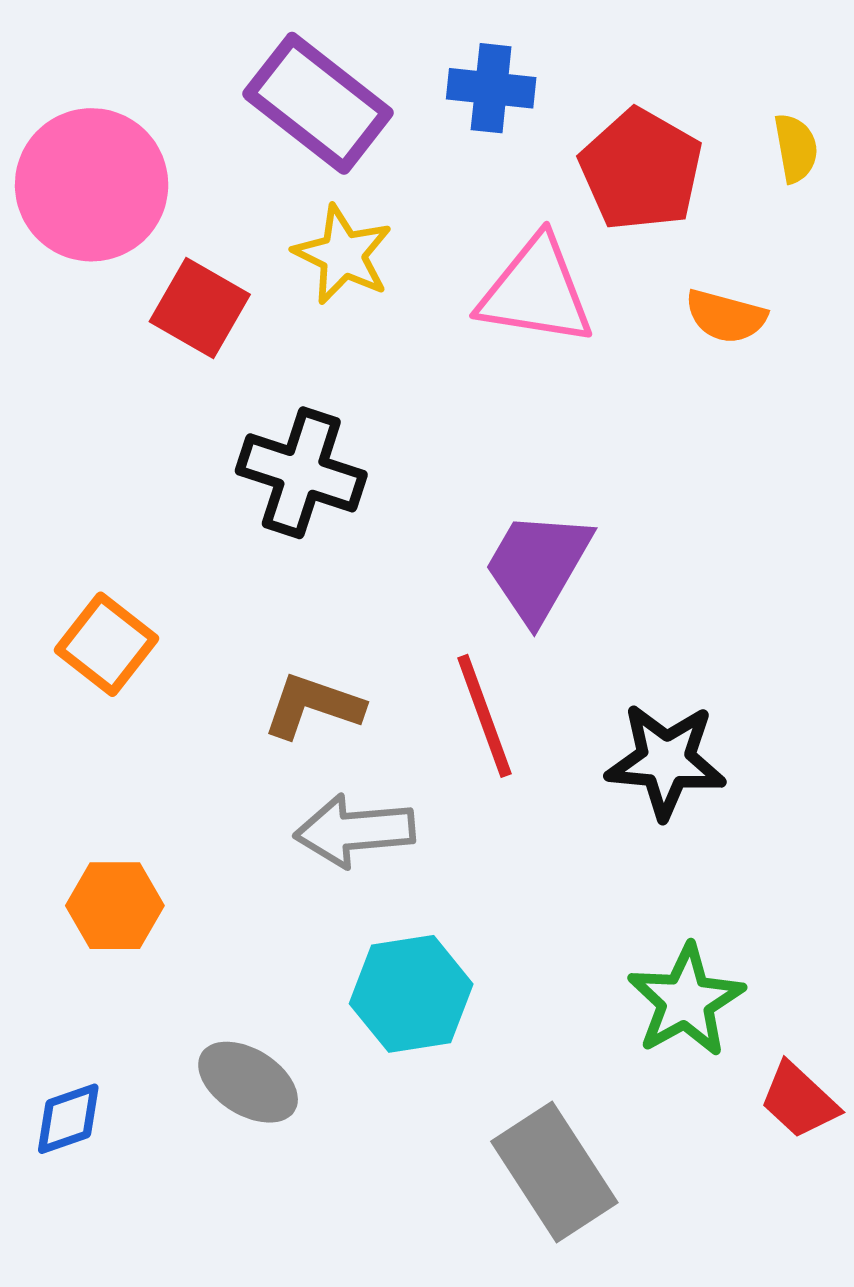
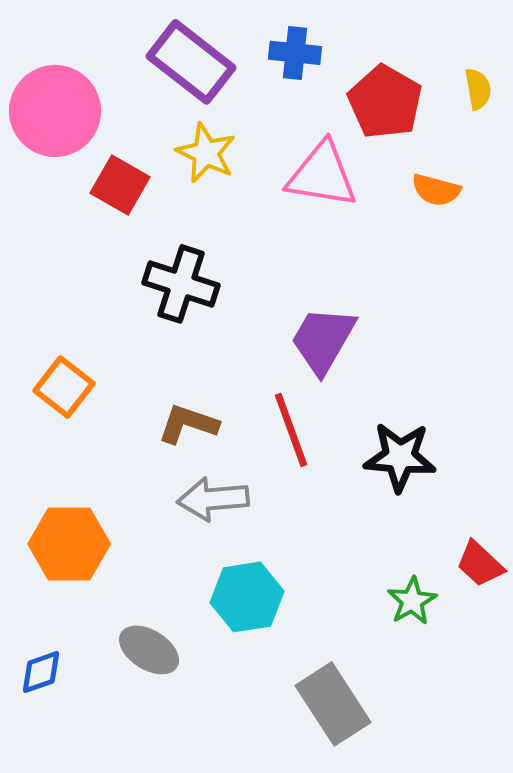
orange hexagon: (115, 906) -> (69, 544), size x1.4
green star: (686, 1001) -> (412, 601), size x0.7
red trapezoid: (799, 1100) -> (480, 564), moved

